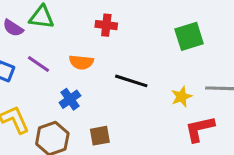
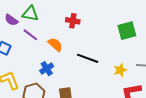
orange semicircle: (81, 62) -> (55, 45), turned -147
purple line: (38, 64) -> (30, 35), moved

